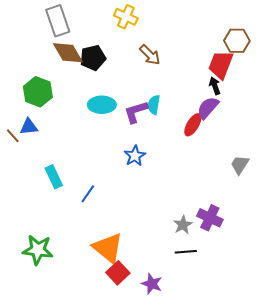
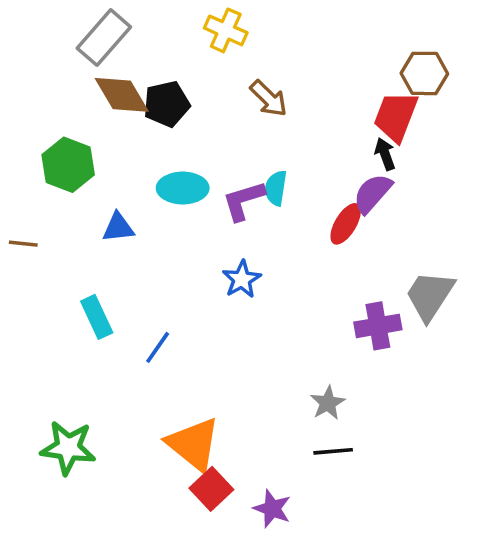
gray rectangle: (58, 21) -> (104, 38), turned 60
blue triangle: (29, 127) -> (118, 227), moved
brown line: (13, 136) -> (23, 244), turned -42
gray trapezoid: (240, 165) -> (430, 295), size x1.5
purple cross: (210, 218) -> (378, 326), moved, turned -35

